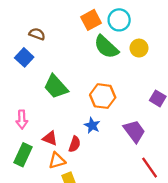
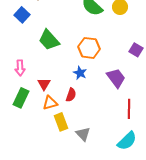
red triangle: (50, 138) -> (44, 84), turned 40
red semicircle: (75, 144) -> (71, 95), moved
red line: (150, 168) -> (129, 109), turned 36

